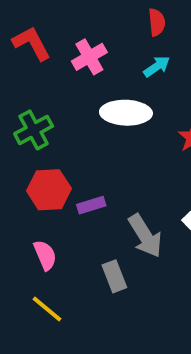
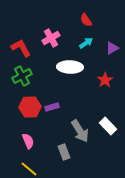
red semicircle: (157, 22) -> (86, 20), turned 152
red L-shape: (32, 43) -> (21, 48), moved
purple rectangle: (91, 205) -> (52, 107), moved

